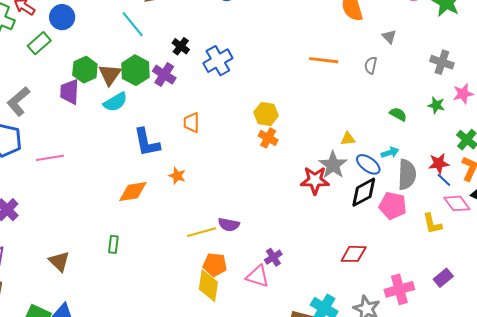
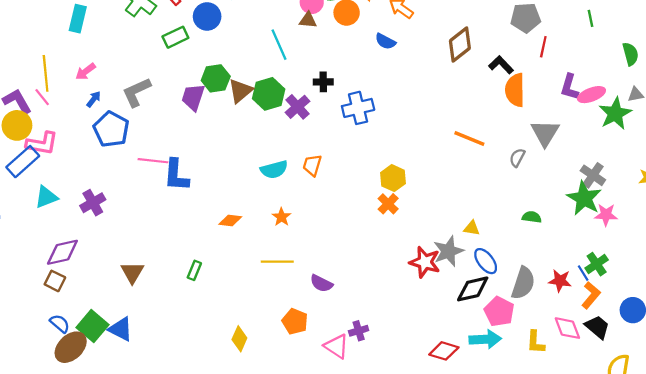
gray triangle: (389, 37) -> (545, 133), size x1.8
black cross: (181, 46) -> (323, 82), turned 36
cyan semicircle: (115, 102) -> (274, 170), moved
green star: (436, 105) -> (584, 198), moved, size x1.8
green semicircle: (398, 114) -> (532, 217), turned -36
blue L-shape: (147, 142) -> (176, 175), moved
cyan arrow: (390, 153) -> (485, 339), moved, size x1.6
blue line: (444, 180) -> (583, 273), moved
orange diamond: (133, 192) -> (230, 221), size x0.7
yellow line: (202, 232) -> (277, 262), moved
yellow diamond: (208, 286) -> (239, 339), moved, size x0.7

